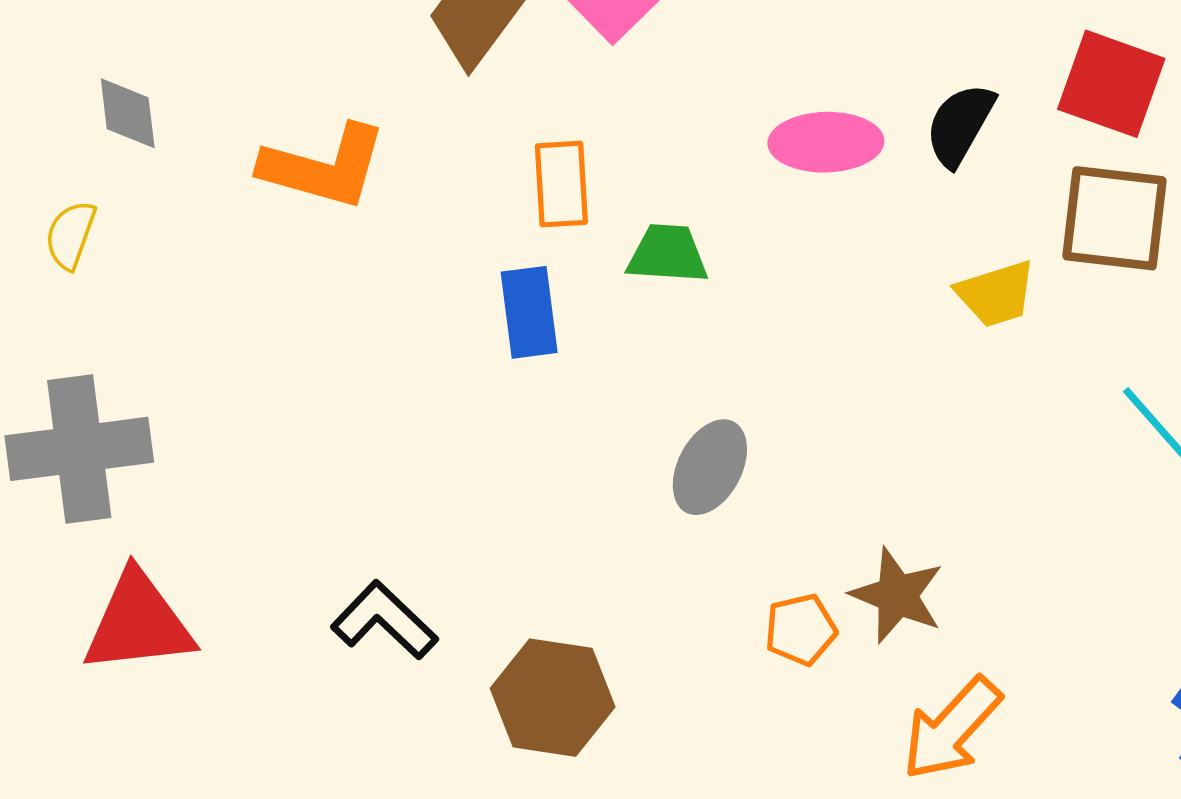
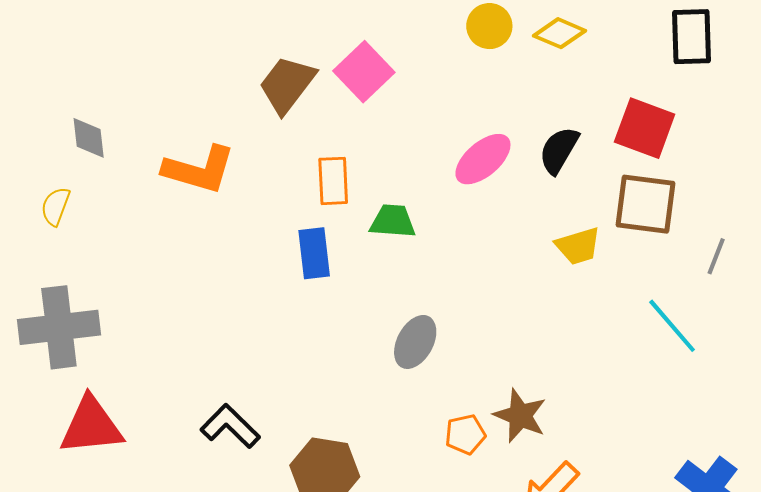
pink ellipse: (826, 142) -> (483, 159), turned -40

